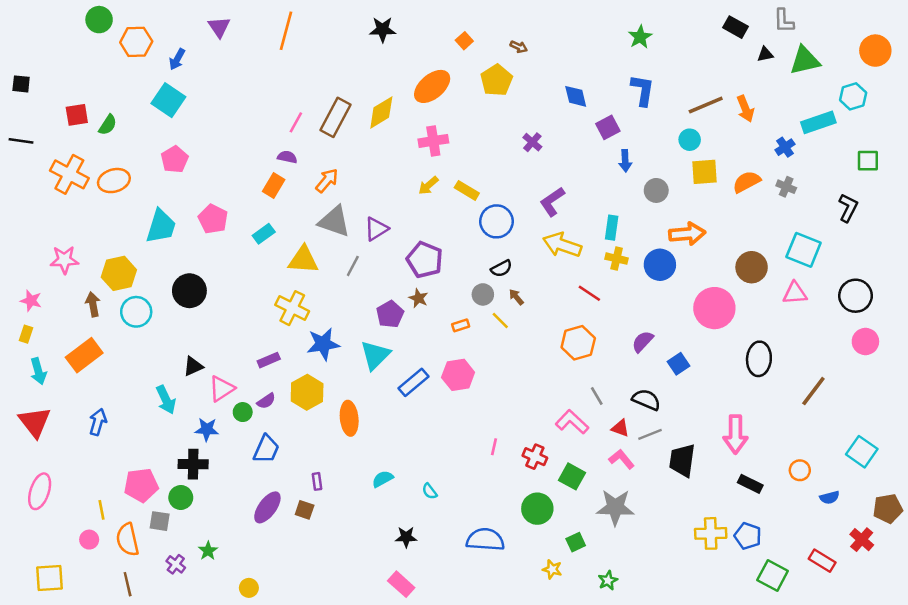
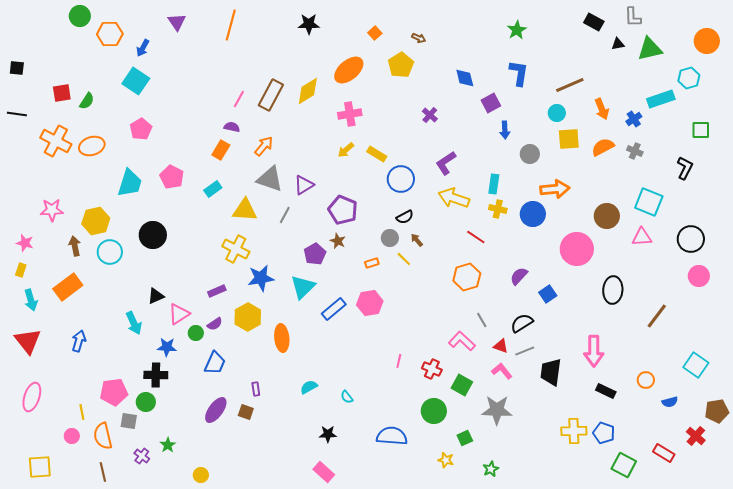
orange arrow: (745, 109) -> (602, 109), moved
black semicircle: (646, 400) -> (522, 323), turned -55

